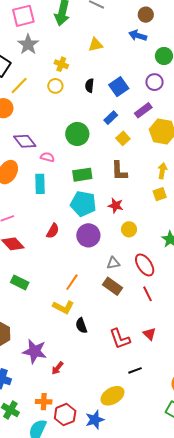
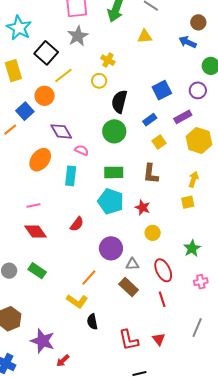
yellow triangle: (96, 45) -> (145, 36), moved
black semicircle: (90, 86) -> (119, 102), moved, size x1.6
purple circle: (88, 235) -> (111, 248), moved

